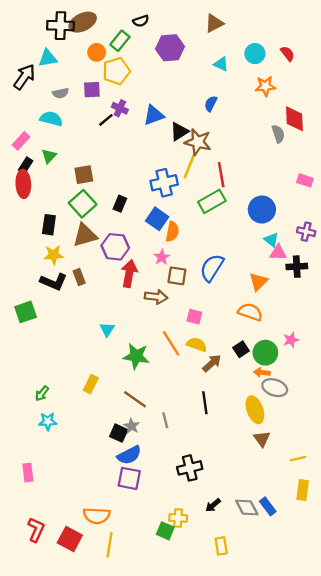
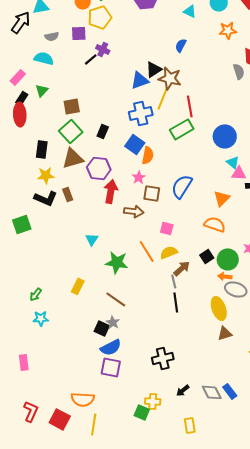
blue triangle: (154, 115) -> (140, 80), moved
yellow semicircle: (197, 345) -> (169, 252), turned -42
gray line: (165, 420) -> (174, 281), moved
brown triangle: (262, 439) -> (225, 333), turned 49

